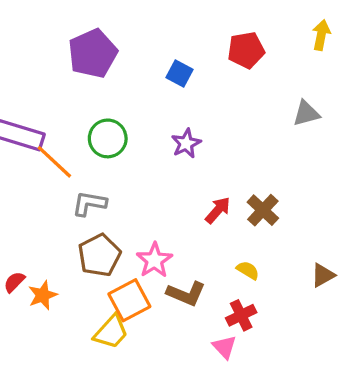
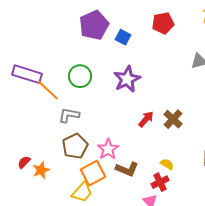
purple pentagon: (93, 53) -> (94, 25), moved
purple star: (186, 143) -> (127, 79), size x1.5
yellow semicircle: (248, 270) -> (167, 164), moved

